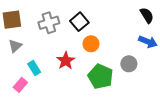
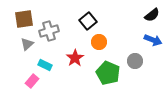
black semicircle: (147, 15) -> (152, 15), turned 84
gray cross: (49, 23) -> (49, 31), moved
cyan rectangle: (34, 68) -> (45, 65), turned -32

